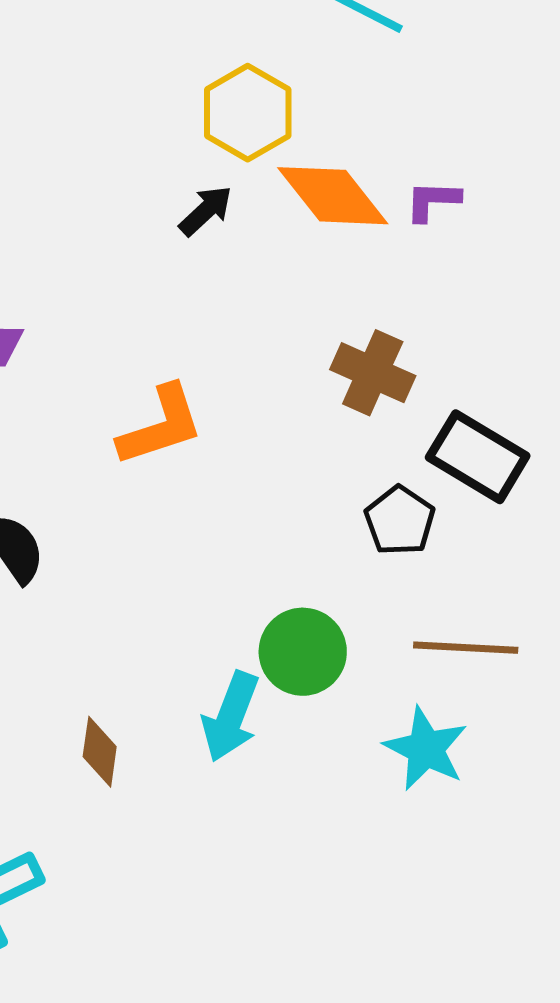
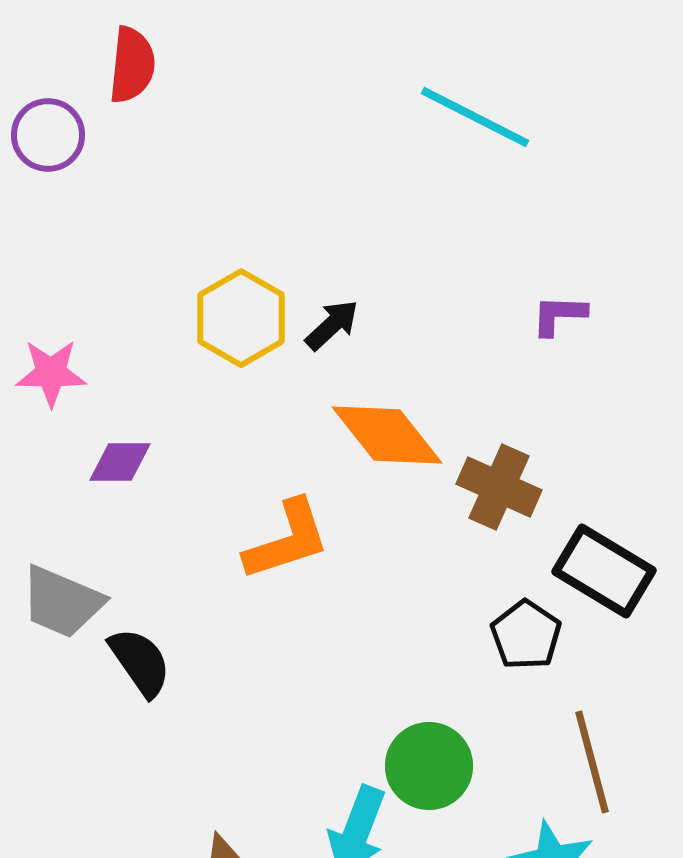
yellow hexagon: (248, 113) -> (241, 318), moved
orange diamond: (333, 196) -> (387, 435), moved
brown line: (466, 648) -> (592, 762), turned 72

